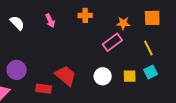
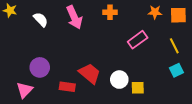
pink arrow: (50, 21) -> (74, 17), size x1.6
orange star: (123, 23) -> (155, 12), moved
white circle: (103, 76) -> (119, 80), moved
yellow square: (130, 76) -> (138, 88), moved

